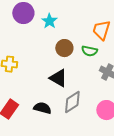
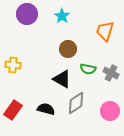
cyan star: (49, 21) -> (62, 16), moved
green semicircle: (89, 51) -> (88, 69), moved

